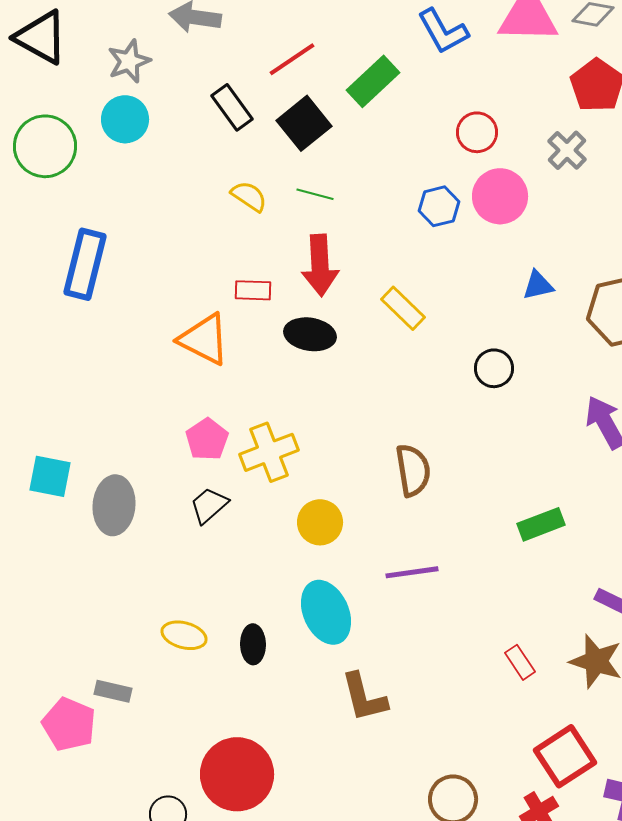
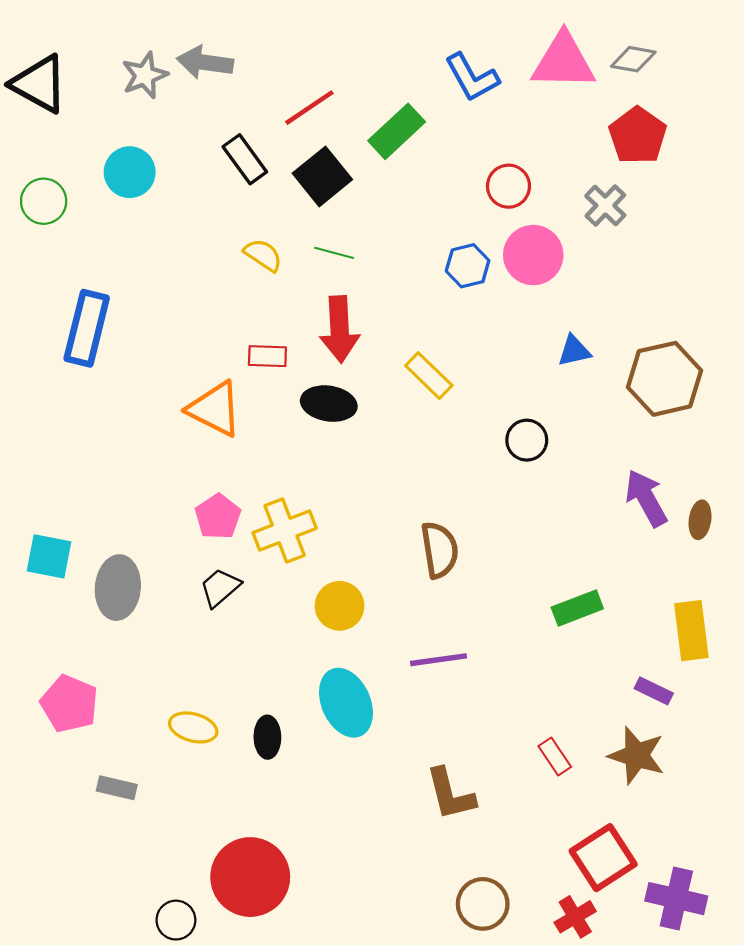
gray star: (129, 61) -> (145, 75), moved
green circle: (45, 146) -> (44, 201), size x0.7
brown L-shape: (364, 697) -> (450, 794), moved
pink pentagon: (69, 724) -> (69, 704), moved

